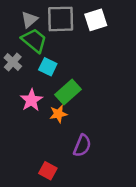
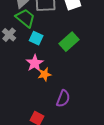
green rectangle: (68, 92) -> (69, 42), moved
pink star: (31, 100) -> (35, 63), moved

